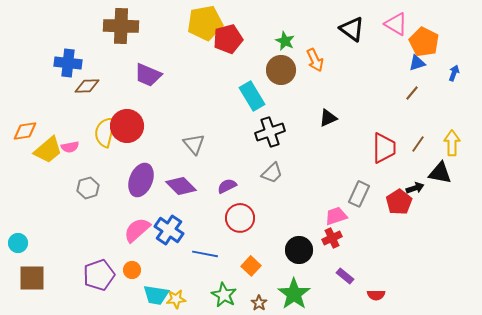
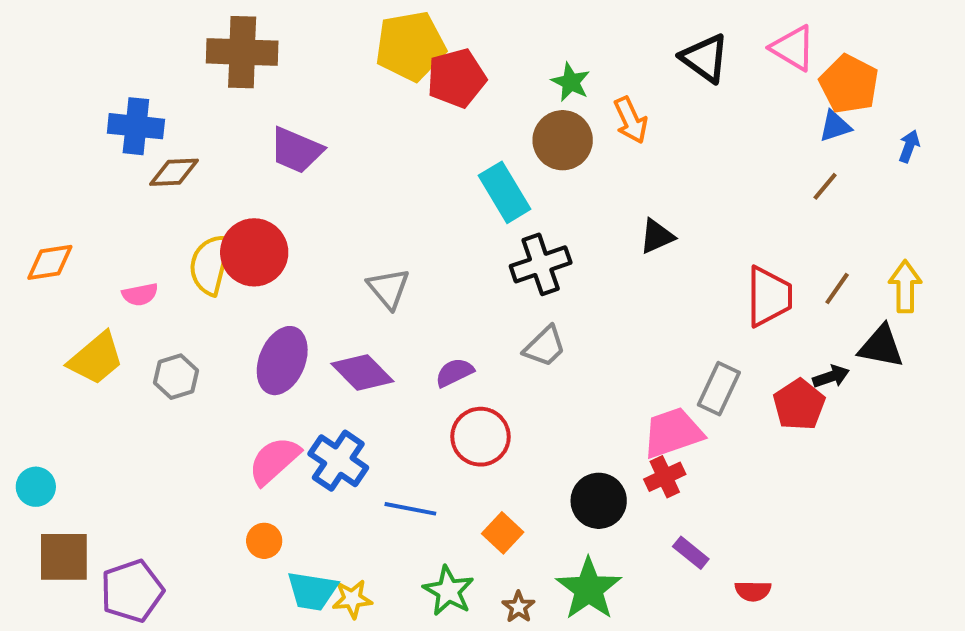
yellow trapezoid: (48, 150) -> (96, 359), moved
pink trapezoid: (336, 216) -> (673, 433), size x1.4
purple pentagon: (99, 275) -> (132, 591), moved

